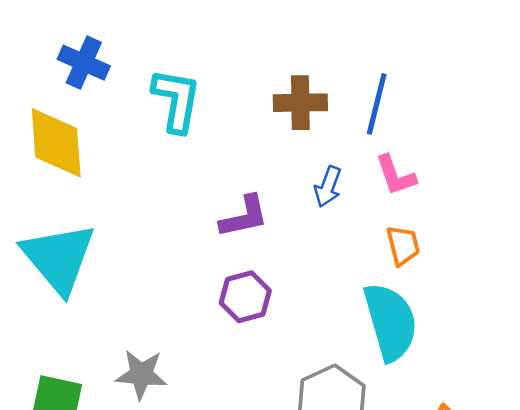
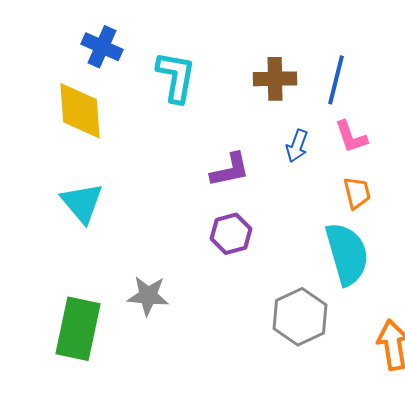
cyan triangle: (59, 258) -> (82, 203), size x0.7

